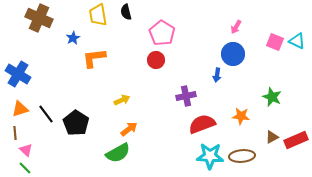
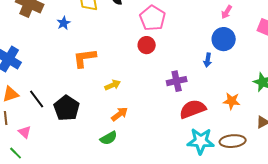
orange L-shape: (94, 58) -> (85, 58), moved
pink triangle: (26, 150) -> (25, 132), moved
green semicircle: (118, 153) -> (109, 138), size x0.7

